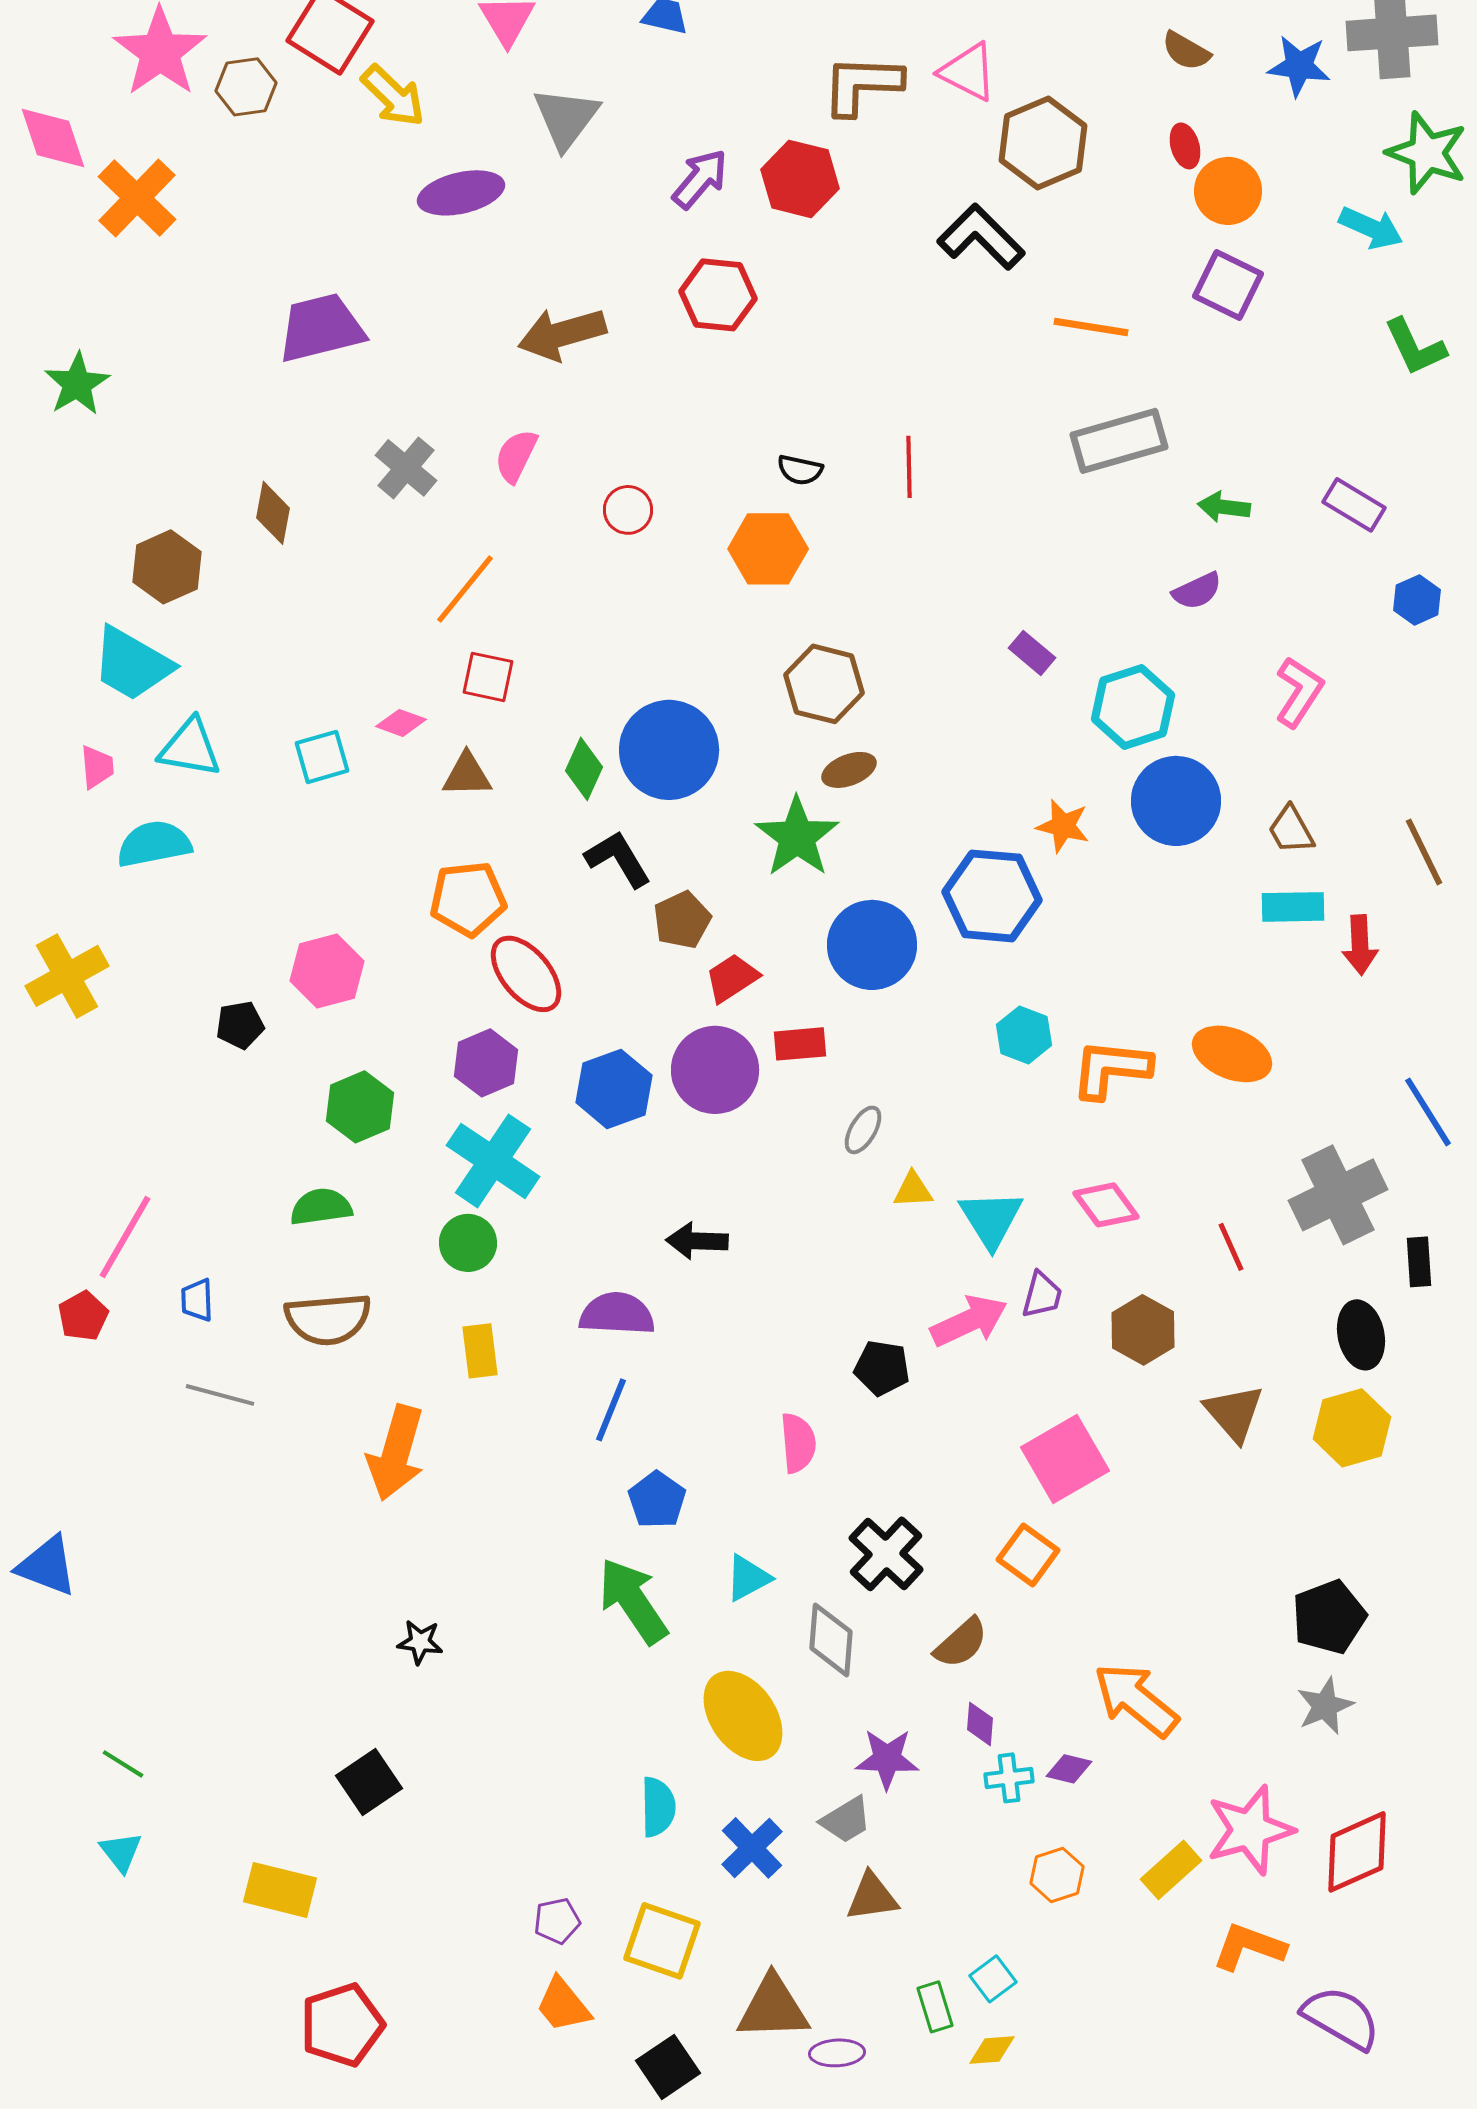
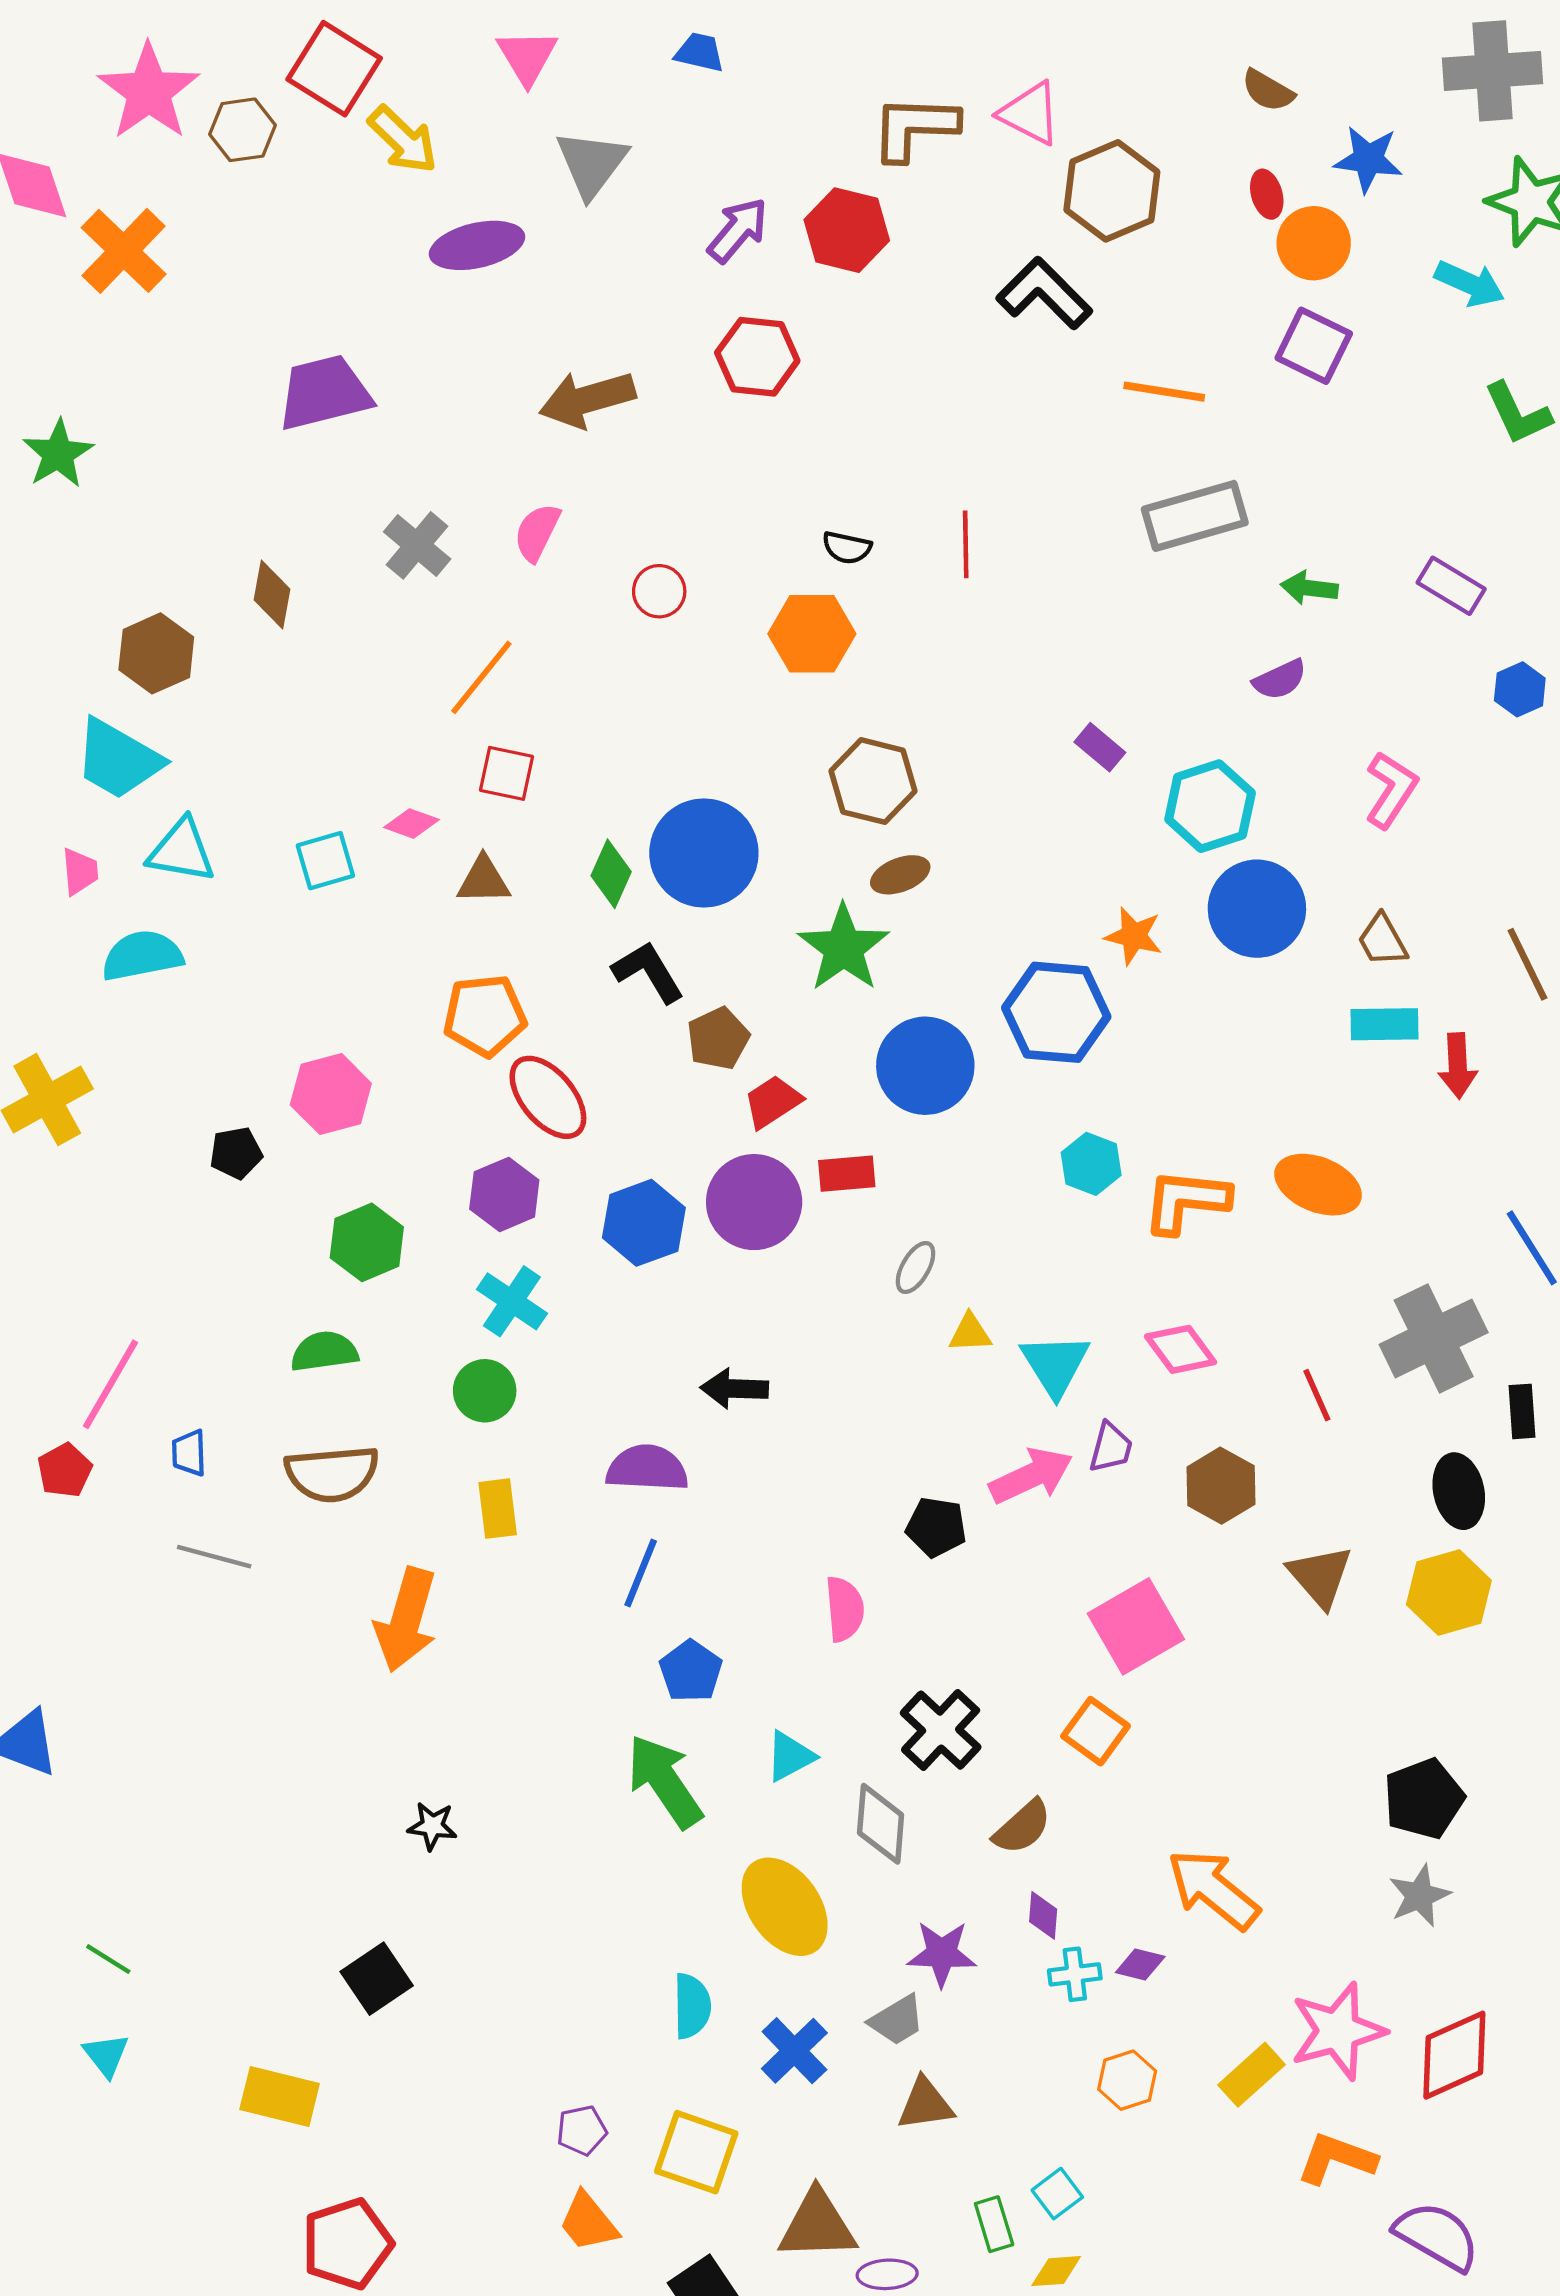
blue star: (1299, 66) -> (1368, 159), moved
cyan cross: (493, 1161) -> (512, 1301), size x0.7

